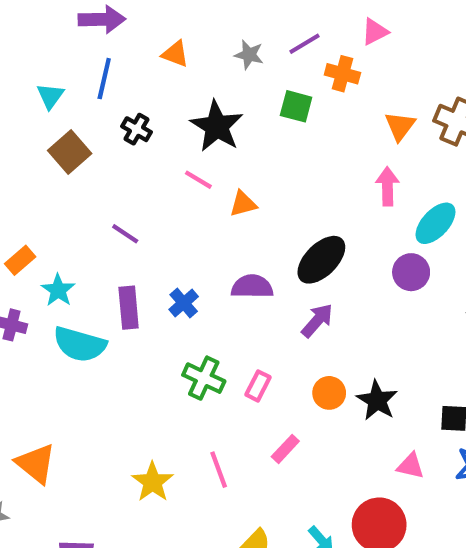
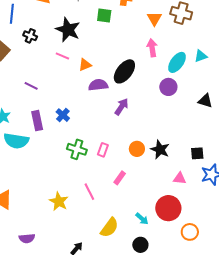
black ellipse: (321, 260) -> (124, 71), moved
purple semicircle: (252, 287) -> (98, 85), moved
purple arrow: (317, 321) -> (121, 107), moved

